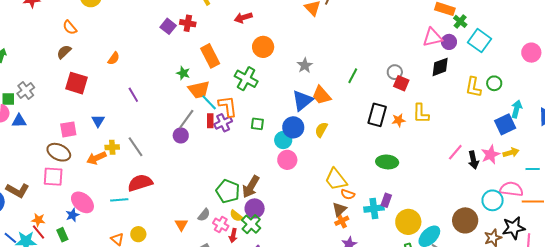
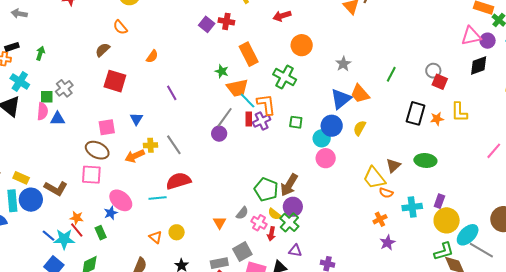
orange semicircle: (70, 27) -> (120, 27), moved
purple rectangle: (386, 200) -> (439, 201), moved
brown triangle: (339, 209) -> (393, 166), moved

